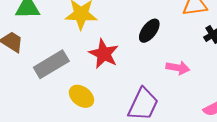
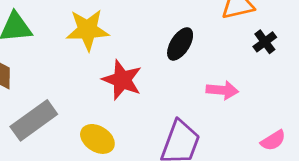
gray rectangle: (51, 64) -> (34, 120), moved

